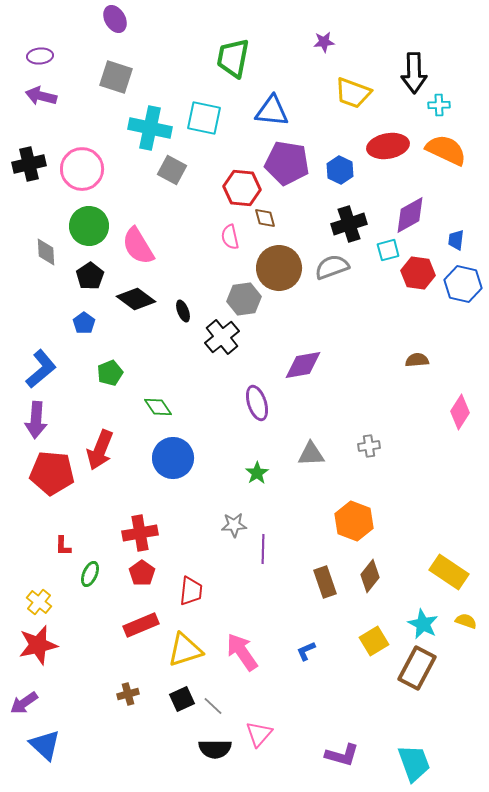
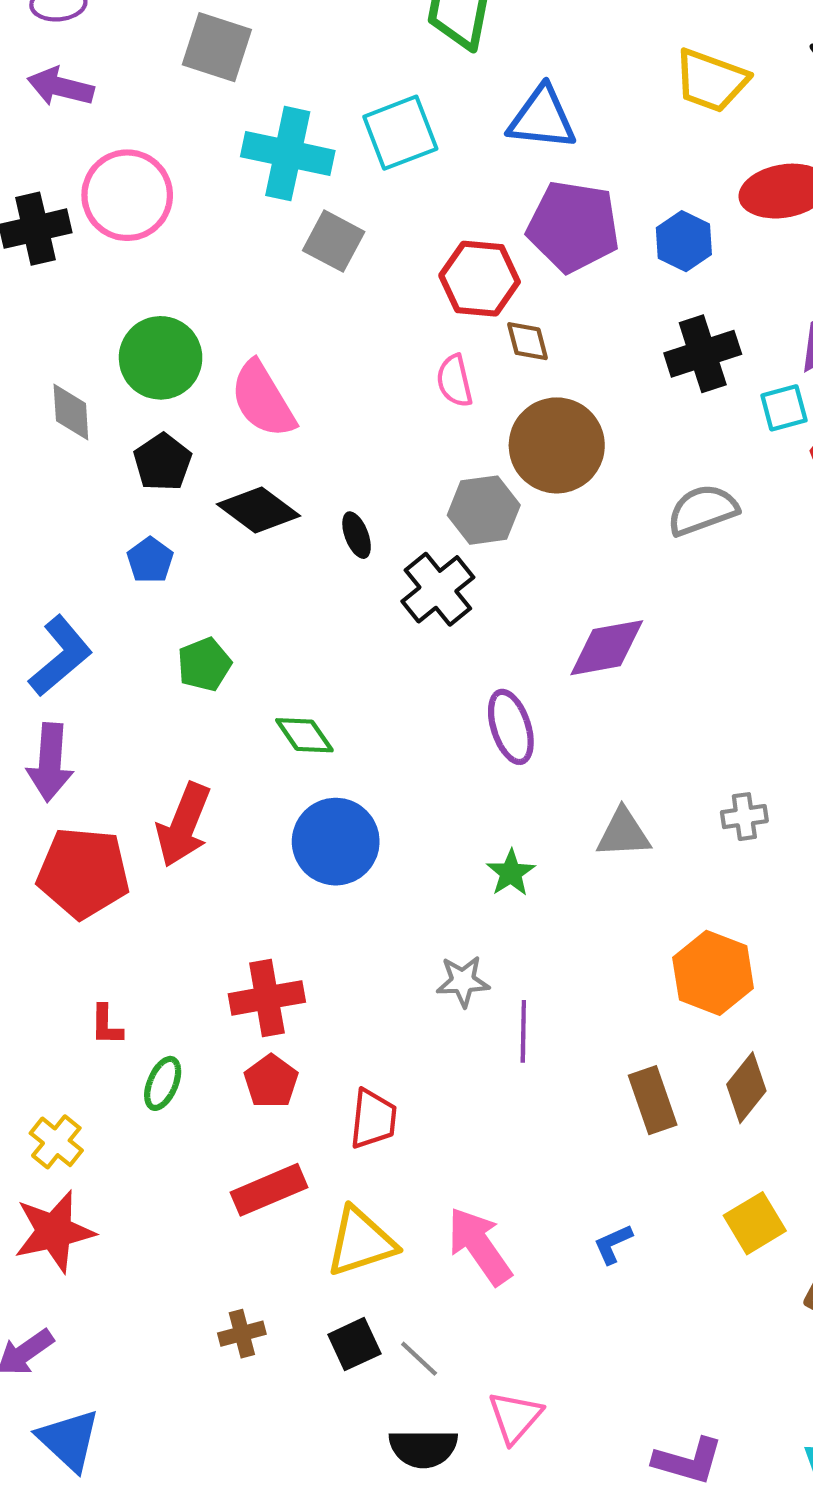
cyan square: (204, 118) -> (400, 133), turned -33
pink circle: (82, 169) -> (127, 195), moved
gray semicircle: (332, 267) -> (703, 510), moved

